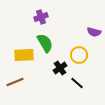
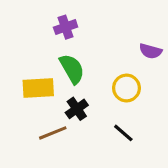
black cross: (60, 68) -> (77, 109), moved
brown line: (15, 82) -> (53, 133), moved

